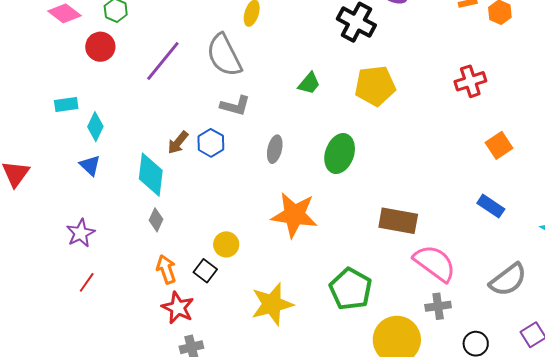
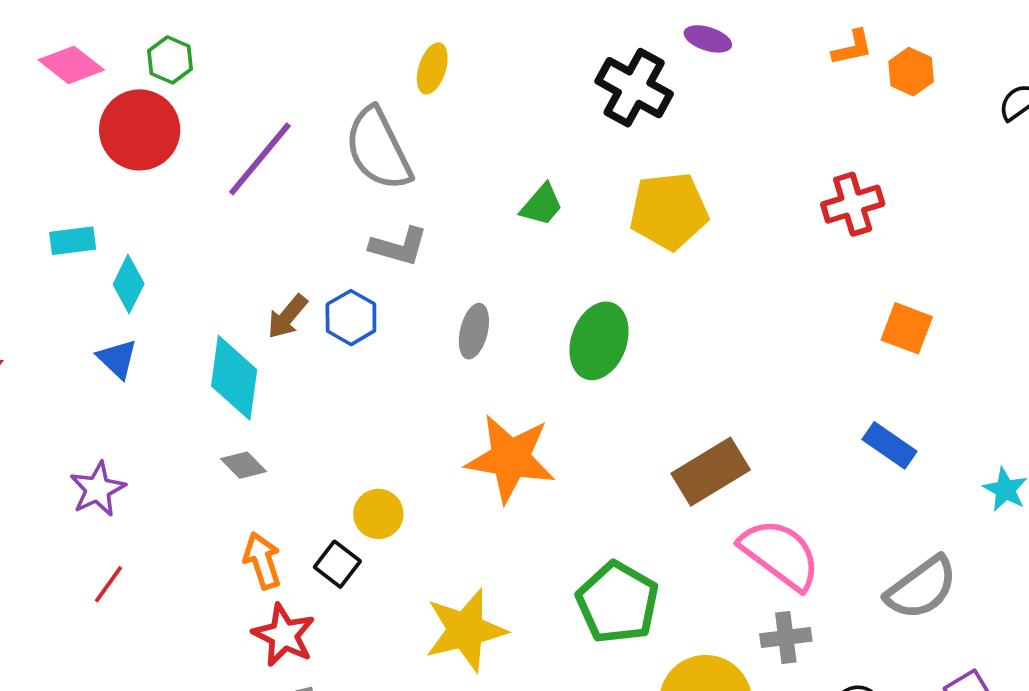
red circle: (100, 47) -> (140, 130), size x1.4
orange square: (499, 145) -> (907, 328), turned -36
gray diamond: (156, 220) -> (244, 465), turned -70
brown rectangle: (398, 221) -> (711, 472), turned -42

